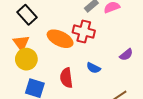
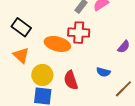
yellow circle: (26, 59) -> (42, 75), moved
blue semicircle: (93, 68) -> (103, 72), moved

